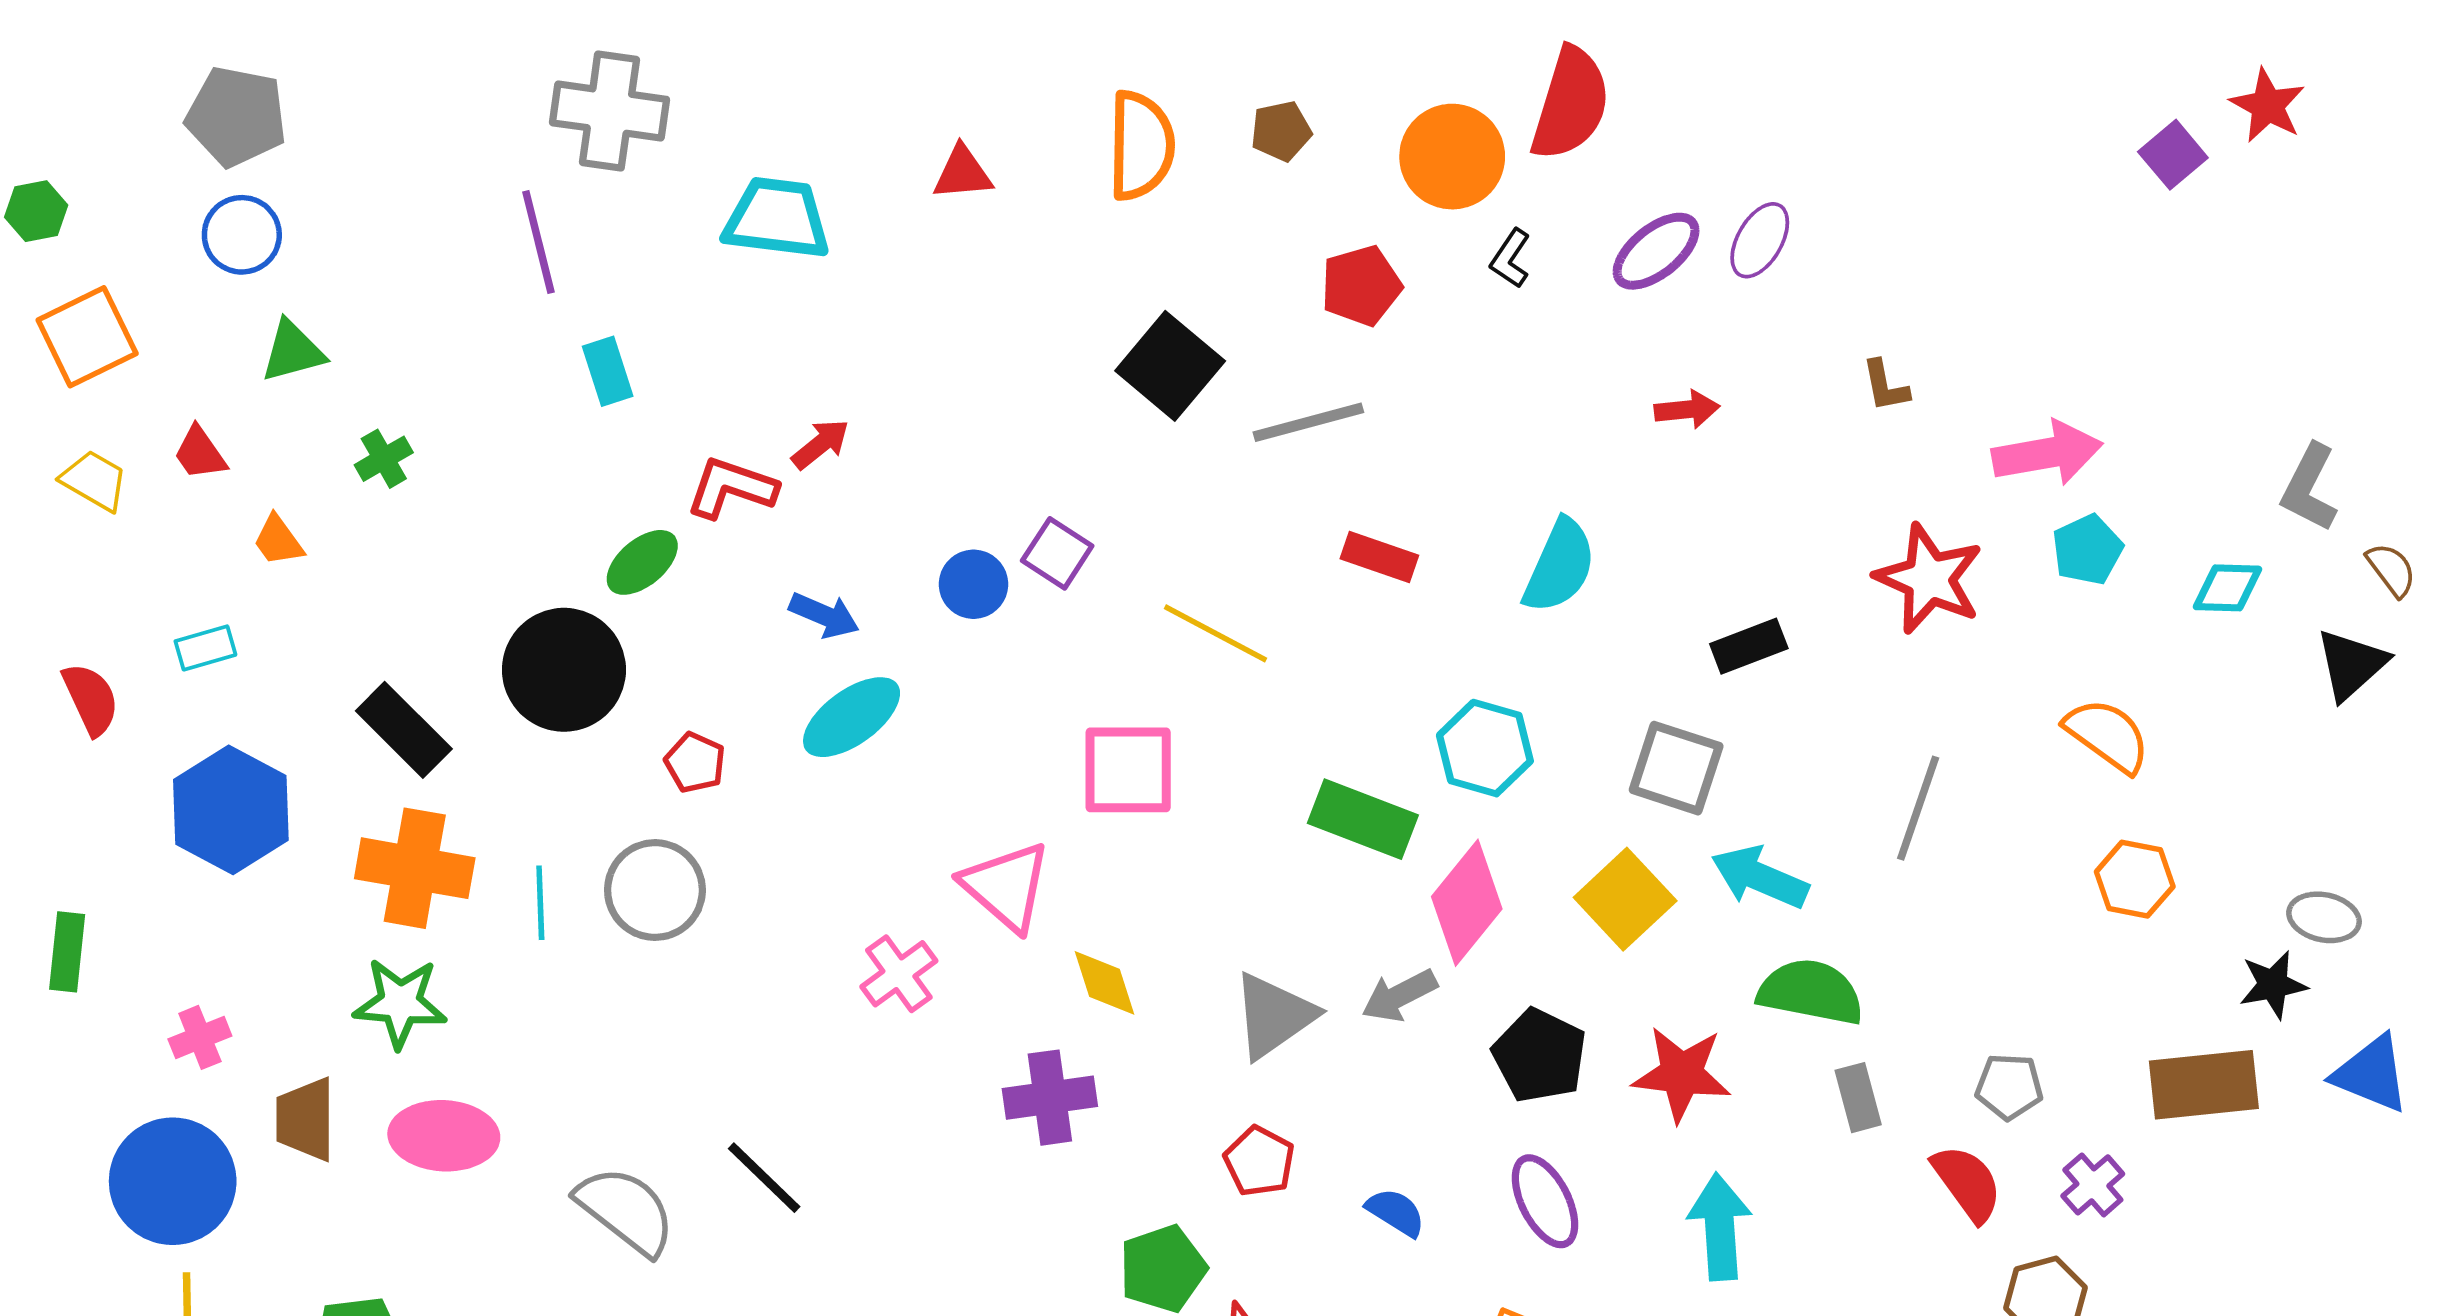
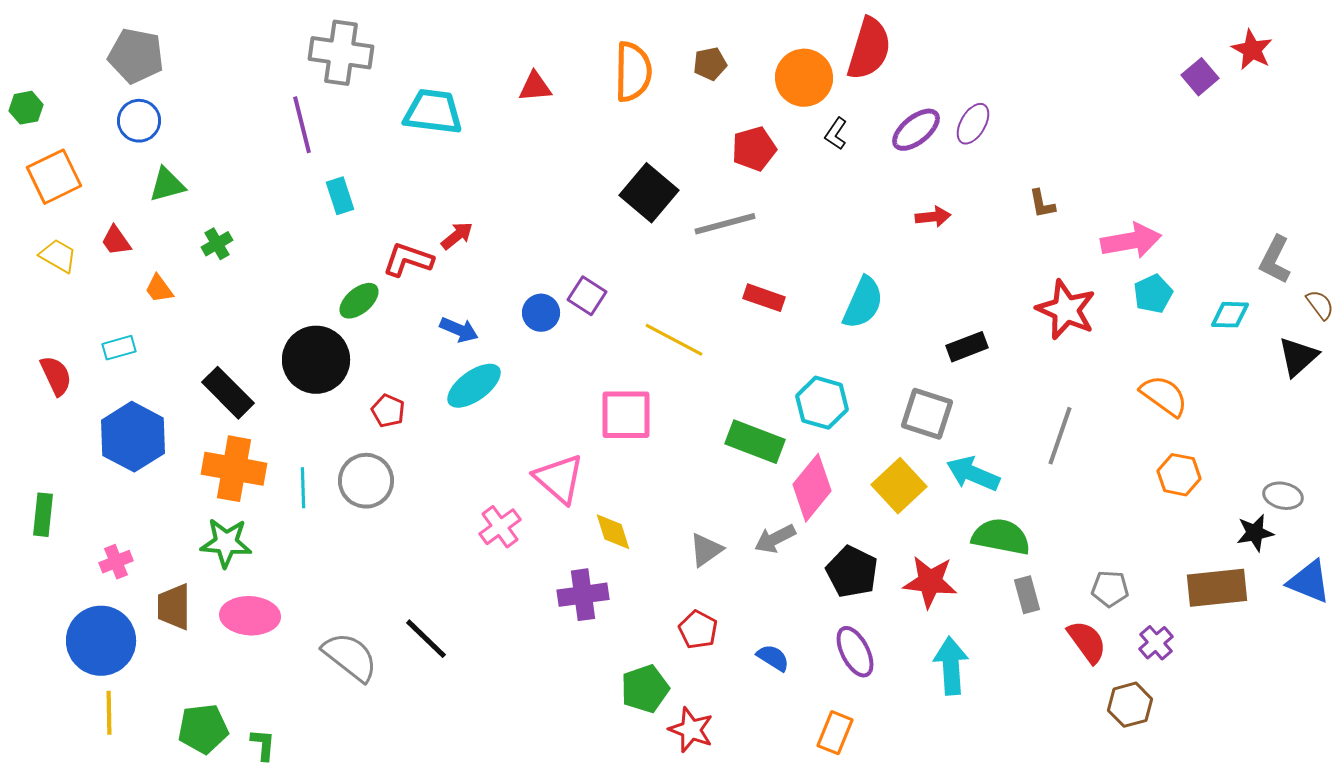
gray triangle: (1274, 1016) -> (706, 550), size x0.7

